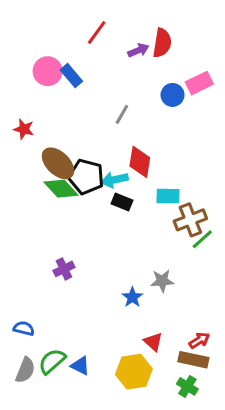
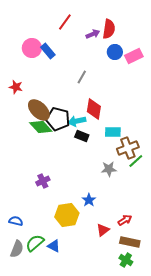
blue circle: (173, 95) -> (115, 52), moved
gray star: (162, 281) -> (109, 169), moved
red arrow: (199, 340) -> (125, 220), moved
red triangle: (153, 342) -> (103, 230), turned 40
yellow hexagon: (134, 372) -> (67, 215), moved

